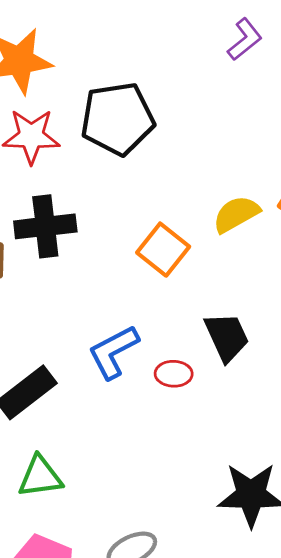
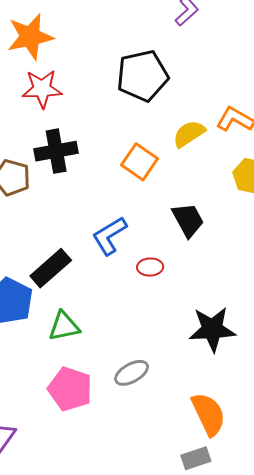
black pentagon: (118, 119) -> (142, 76), moved
red ellipse: (174, 374) -> (150, 267), moved

